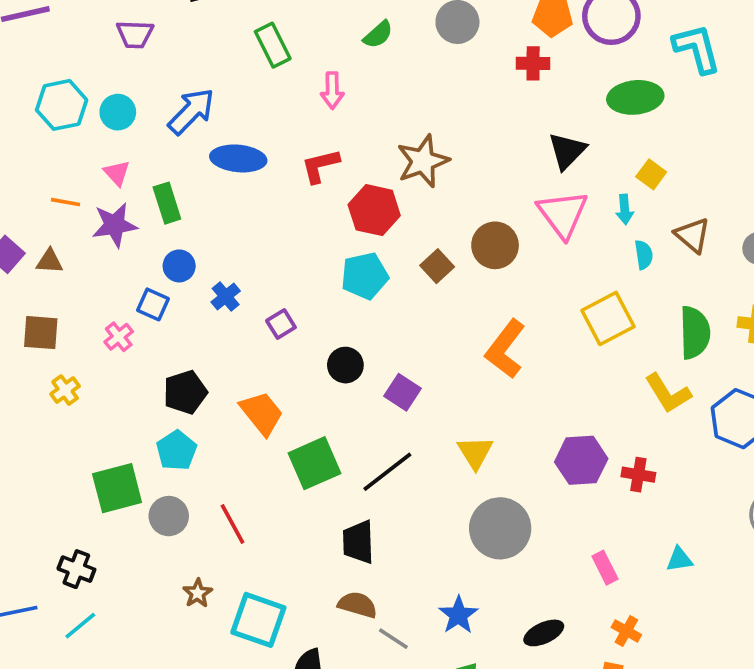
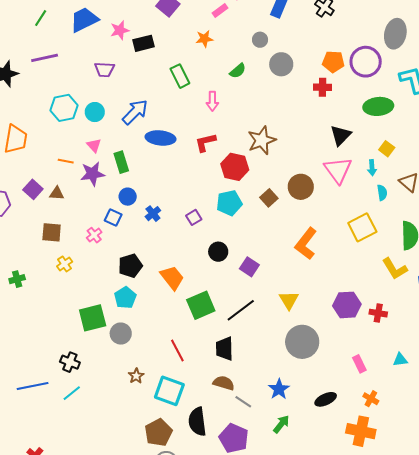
purple square: (281, 324) -> (194, 217), moved
red line: (232, 524) -> (177, 351), moved

